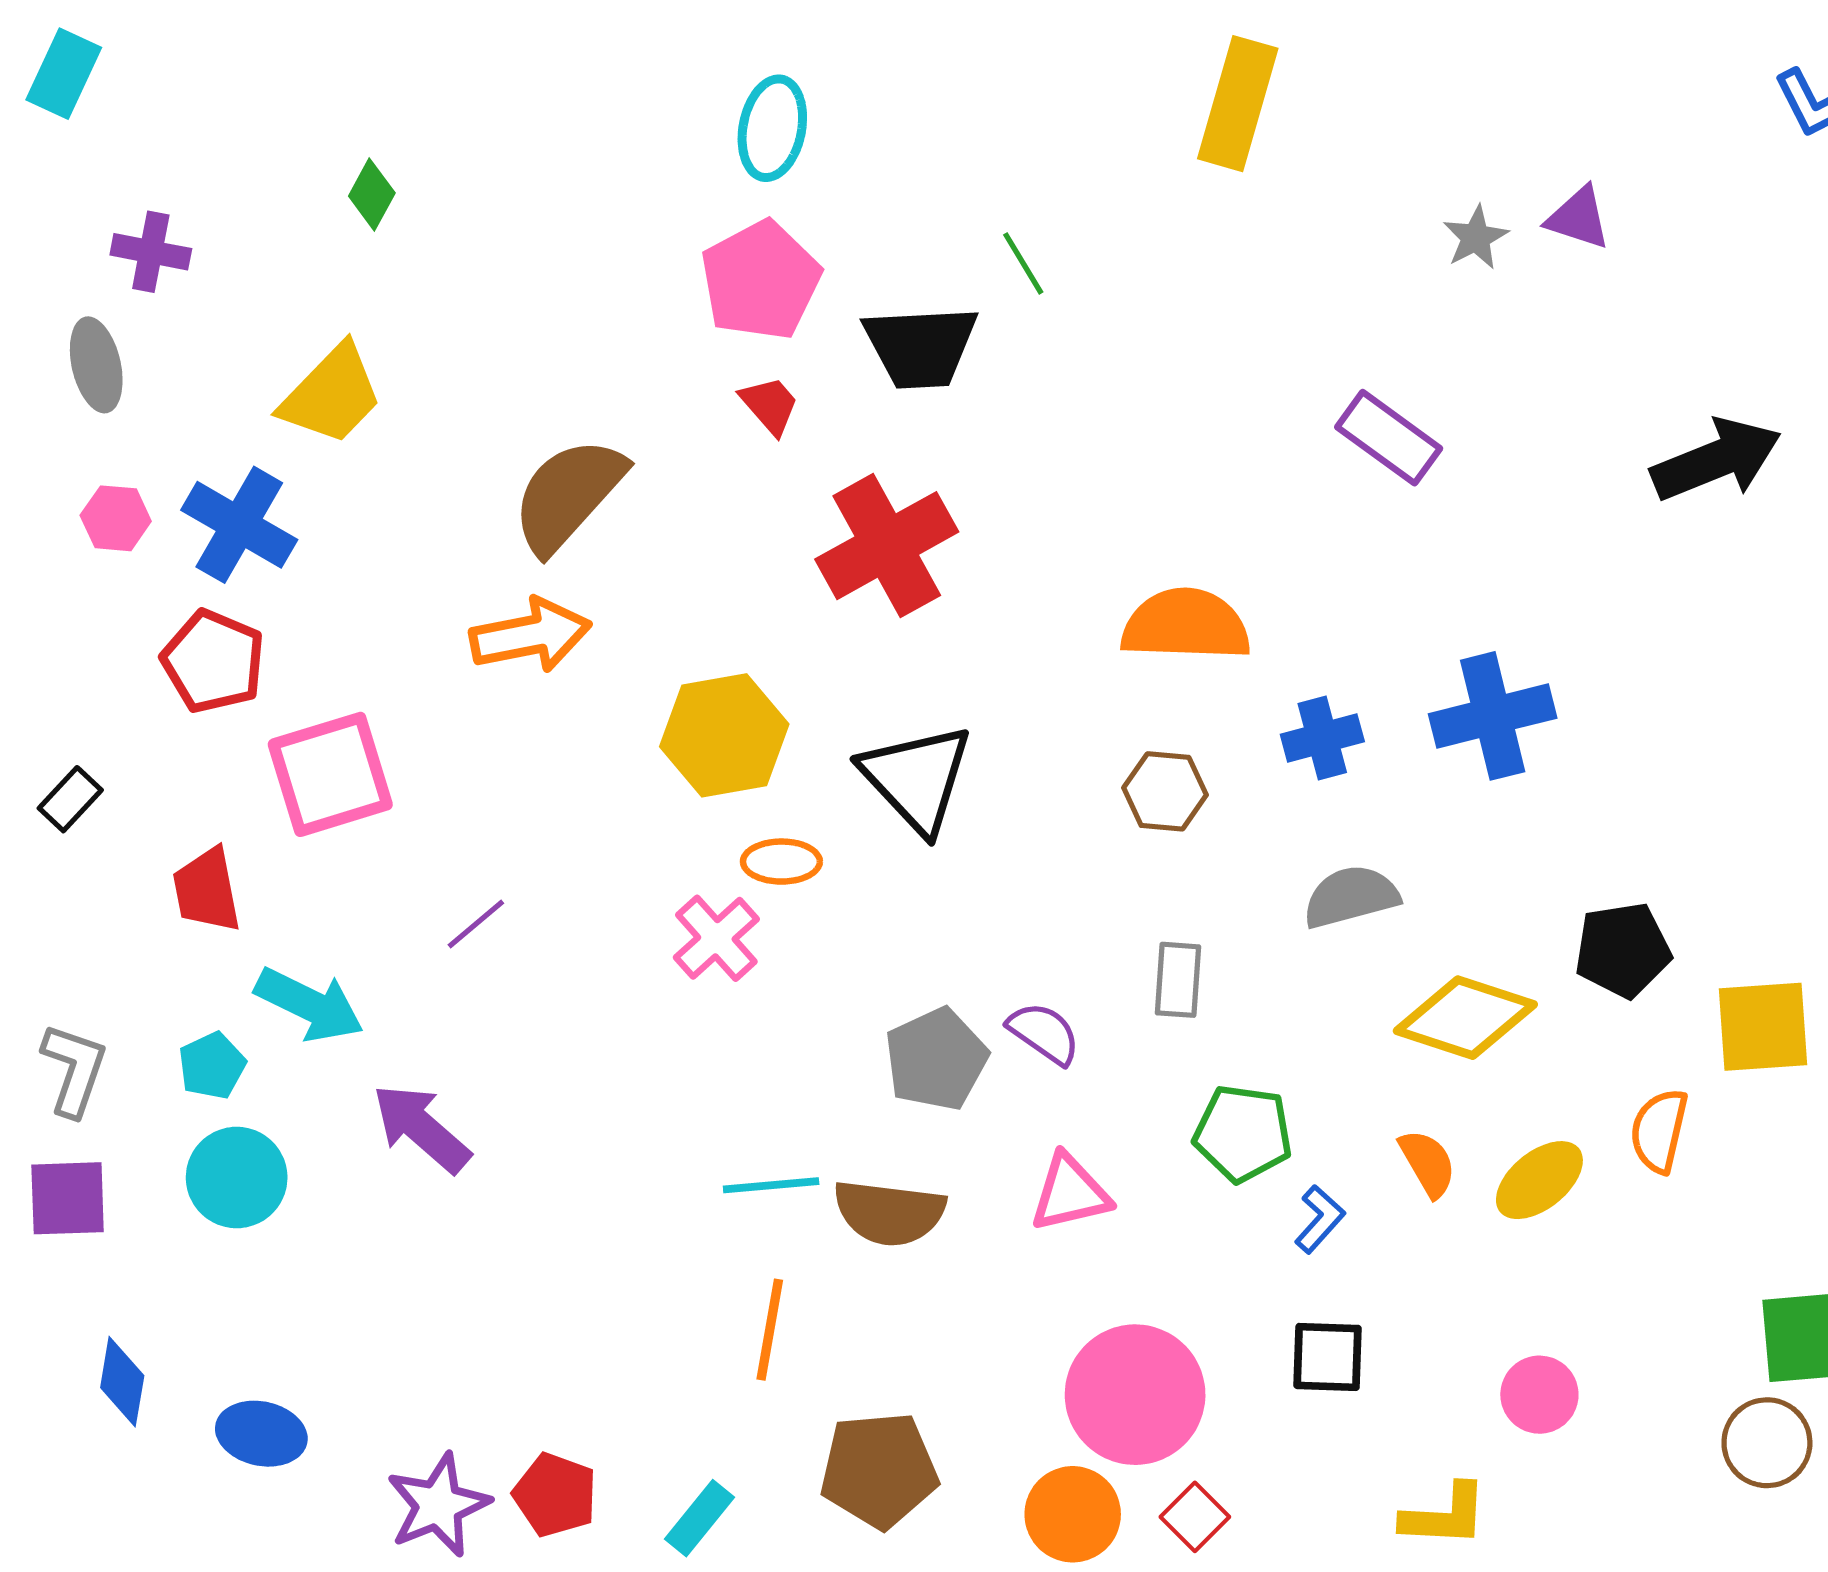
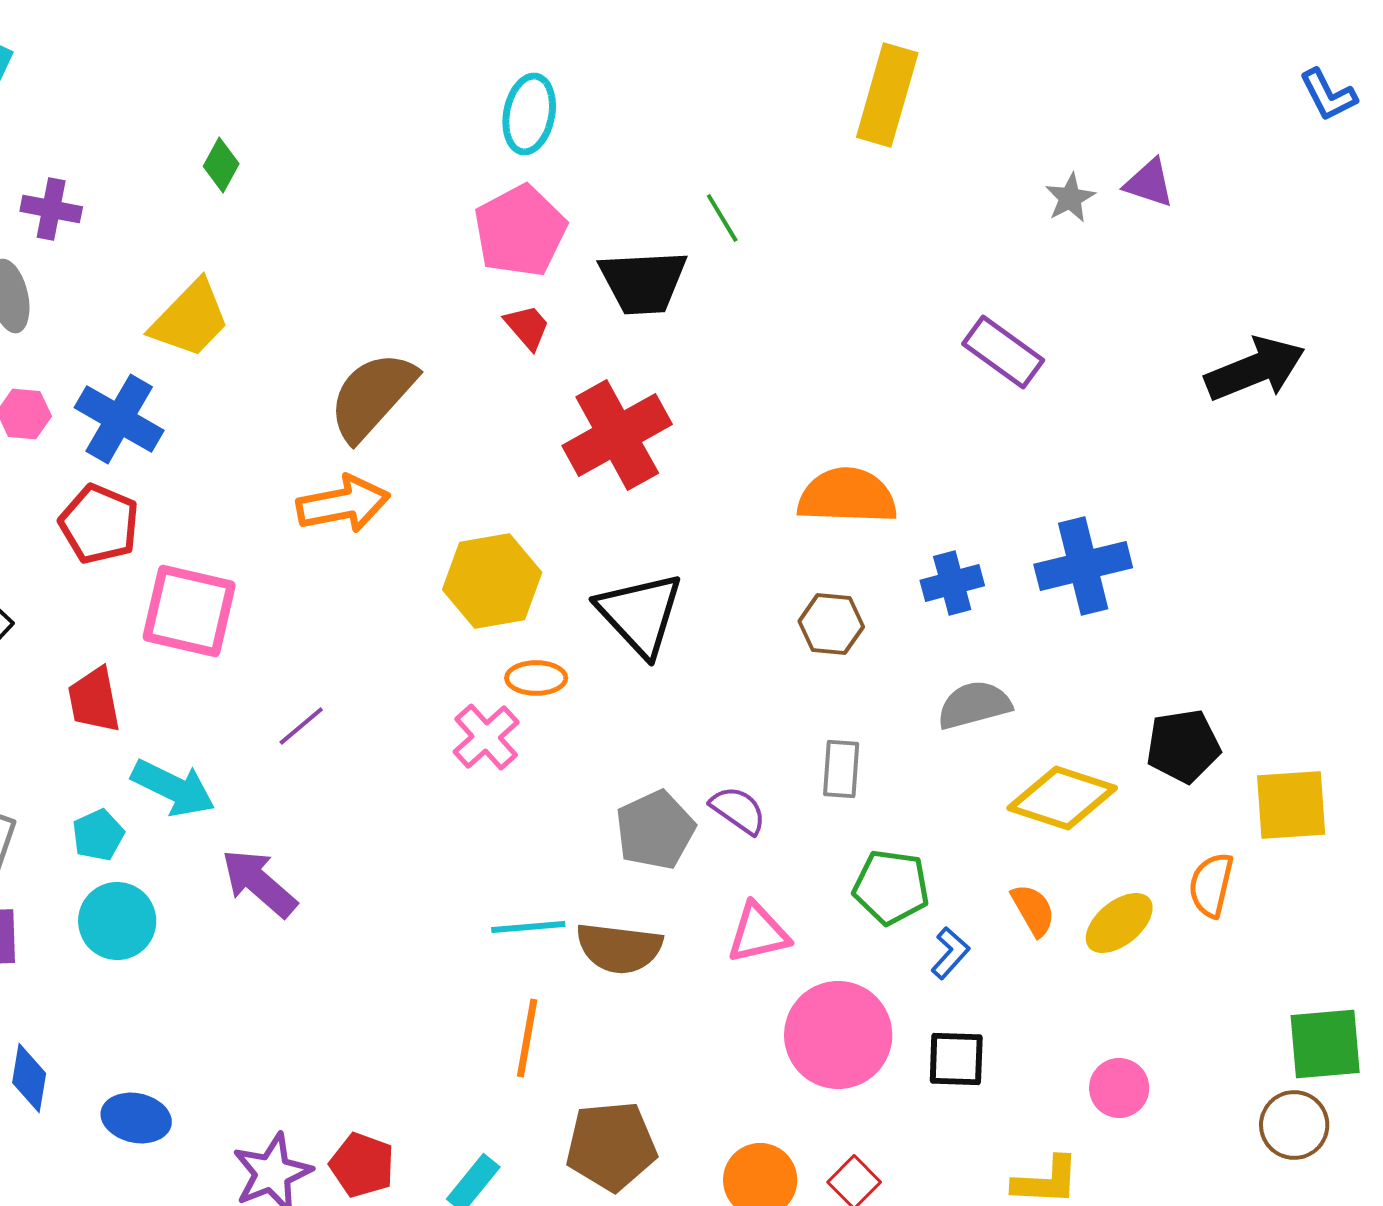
pink square: (330, 774) -> (189, 611), turned 30
pink circle: (1135, 1395) -> (838, 1035), moved

